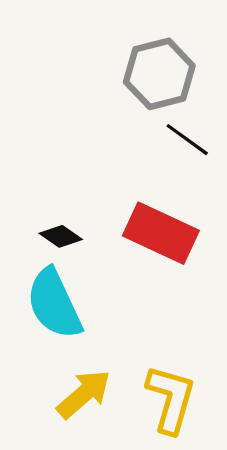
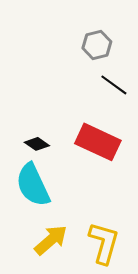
gray hexagon: (159, 74) -> (97, 45), size x0.7

